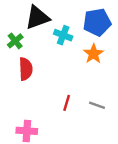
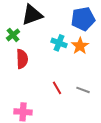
cyan cross: (63, 35) -> (59, 43), moved
red line: (67, 103) -> (57, 88), turned -48

